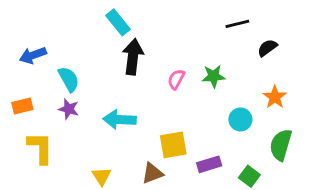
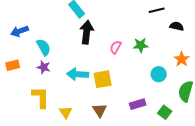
black semicircle: (267, 48) -> (177, 26), turned 48
yellow square: (173, 145) -> (103, 79), moved
yellow L-shape: (40, 148) -> (41, 97), moved
brown triangle: (152, 173) -> (100, 110), turned -42

